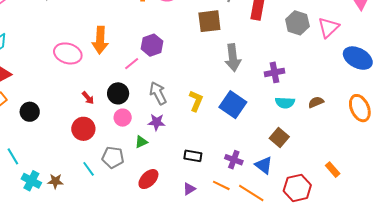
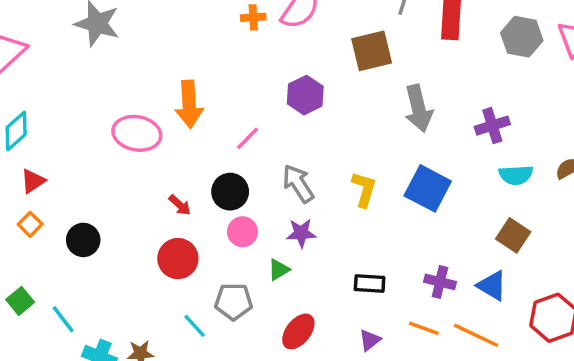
purple hexagon: (152, 45) -> (305, 95), moved

